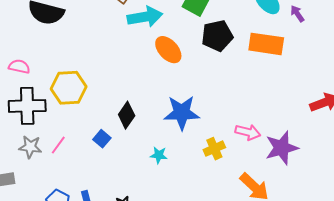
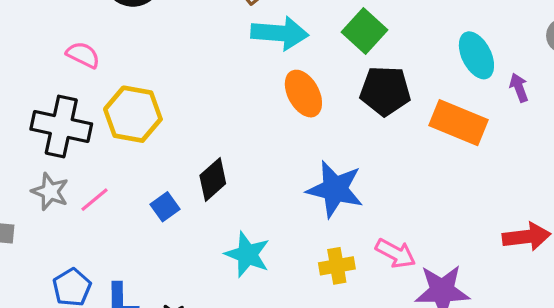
pink semicircle: (19, 67) -> (83, 55), moved
blue star: (182, 113) -> (335, 189), moved
cyan star: (159, 155) -> (247, 254), size x1.6

